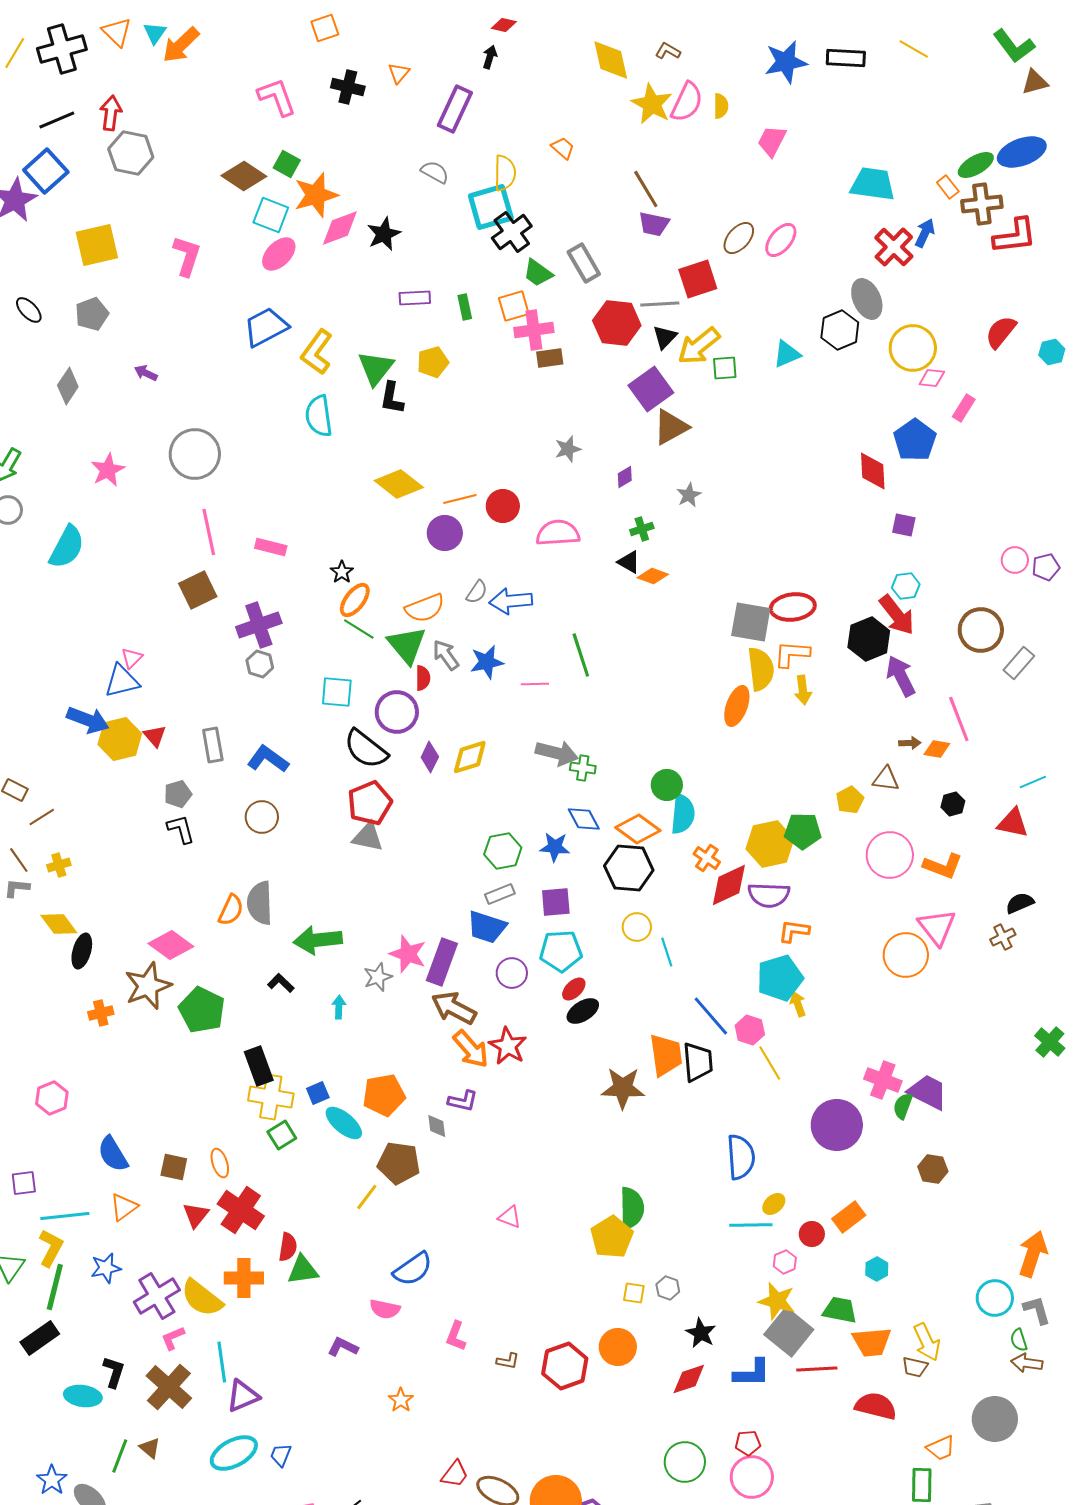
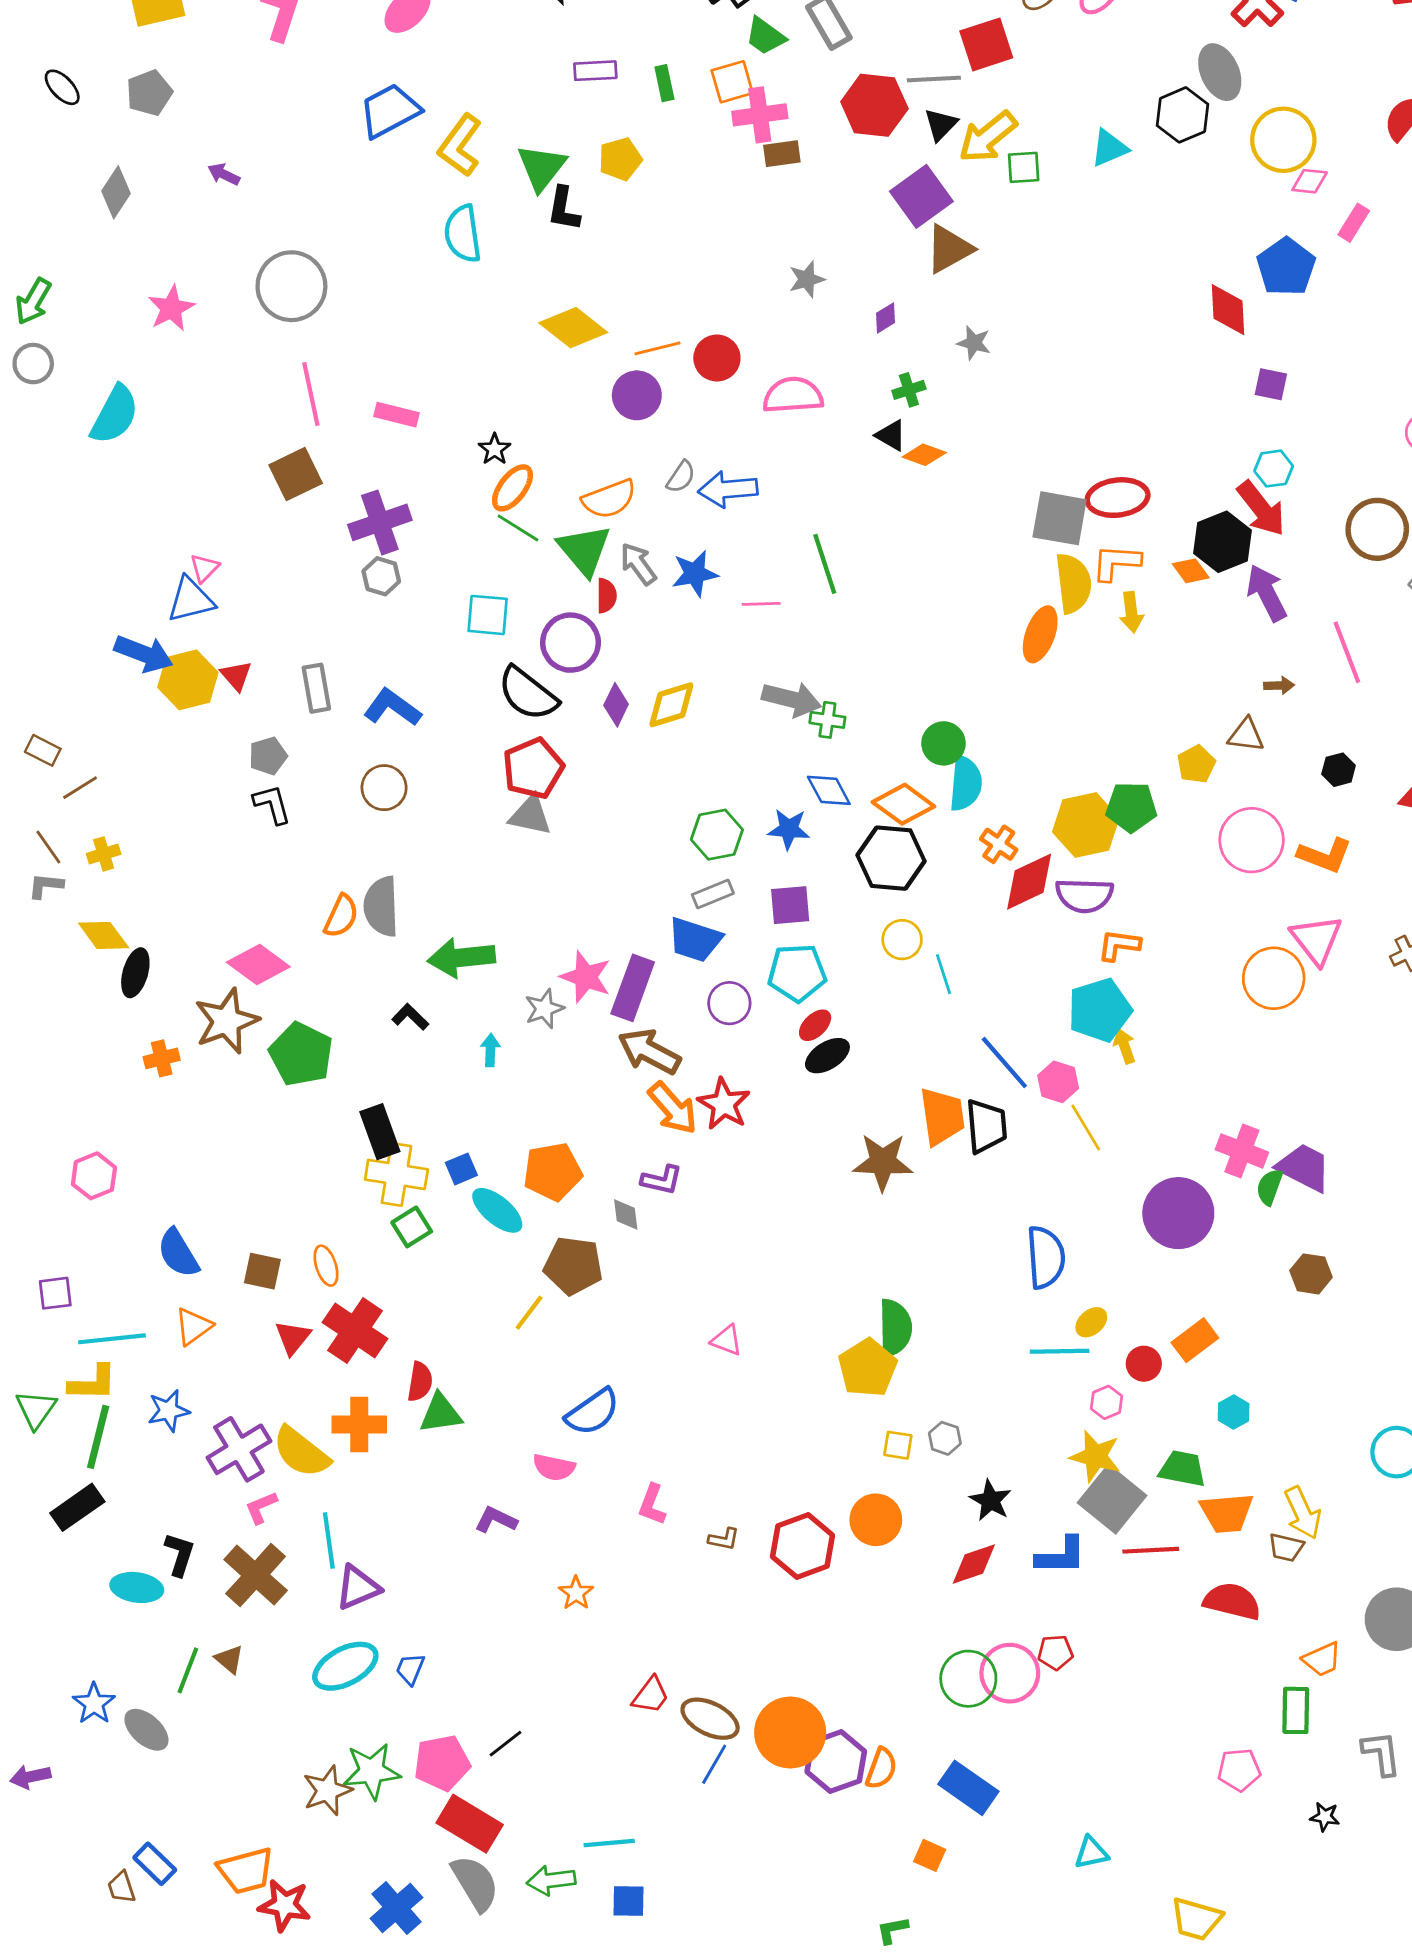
gray star: (689, 495) -> (974, 343), turned -30
orange diamond: (937, 749) -> (1191, 571), moved, turned 44
yellow L-shape: (51, 1248) -> (93, 1383), turned 63
pink circle: (752, 1477) -> (1010, 1673), moved

